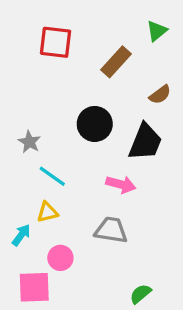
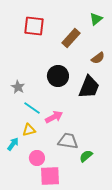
pink arrow: (121, 184) -> (54, 117), moved, turned -42
pink square: (34, 287) -> (50, 176), moved
green semicircle: (140, 294) -> (86, 156), moved

